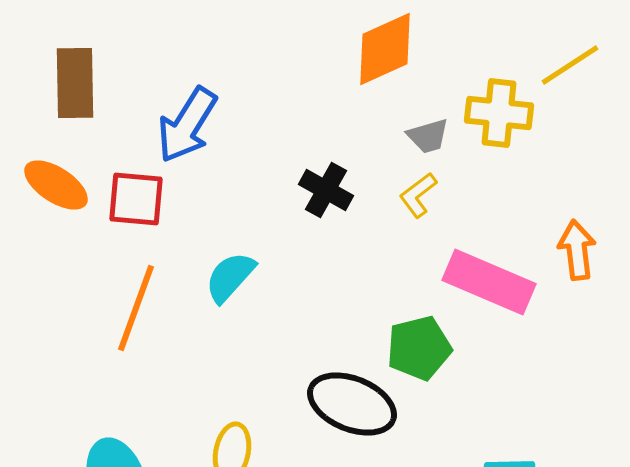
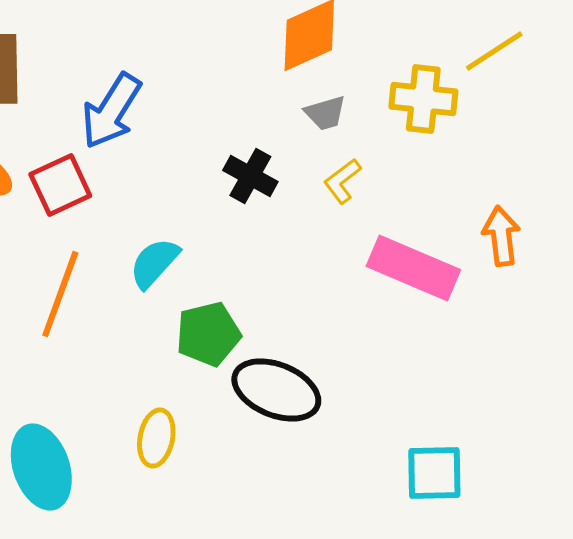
gray trapezoid: (428, 136) -> (325, 113), moved
red square: (136, 199) -> (60, 185), turned -30
green pentagon: (419, 348) -> (208, 334), moved

